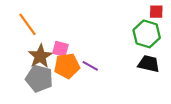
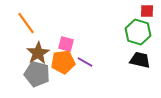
pink square: (61, 49) -> (66, 44), moved

